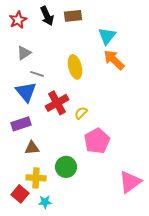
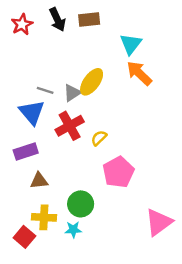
gray triangle: (24, 53) -> (72, 93), moved
yellow ellipse: (75, 67) -> (92, 82), turned 50
cyan star: (45, 202) -> (73, 230), moved

